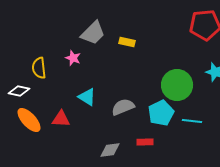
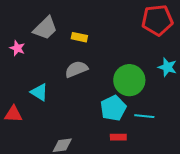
pink star: (73, 58) -> (17, 48), moved
gray semicircle: (123, 107) -> (76, 69), moved
red rectangle: (145, 142) -> (118, 137), moved

